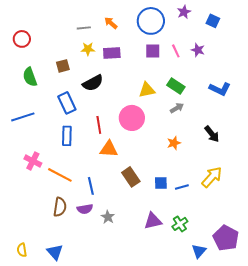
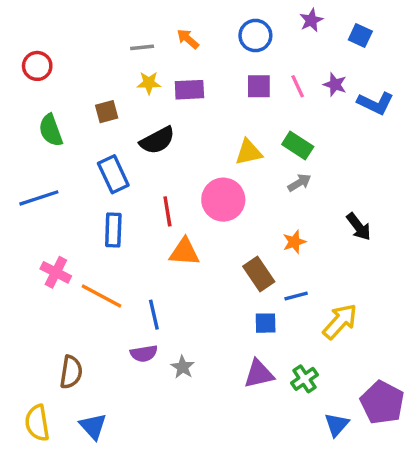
blue circle: (151, 21) -> (255, 36), size x0.7
blue L-shape: (220, 89) -> (376, 103), moved
brown rectangle: (131, 177) -> (259, 274), moved
yellow arrow: (212, 177) -> (340, 321), moved
blue square: (161, 183) -> (266, 323), moved
blue line: (182, 187) -> (296, 296), moved
brown semicircle: (60, 207) -> (71, 372), moved
yellow semicircle: (22, 250) -> (37, 423), size x1.5

